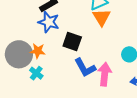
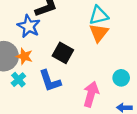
blue star: (49, 22) -> (29, 26), moved
blue L-shape: (85, 68) -> (50, 81), moved

